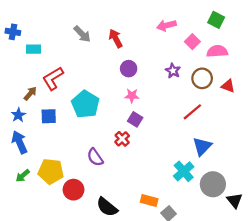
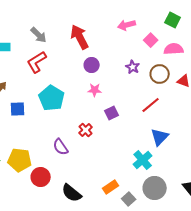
gray arrow: (82, 34) -> (39, 35), moved
red arrow: (116, 38) -> (80, 37), size x1.4
red L-shape: (53, 78) -> (37, 62), moved
purple square: (135, 119) -> (112, 113), moved, turned 32
gray circle: (213, 184) -> (155, 188), moved
orange rectangle: (149, 200) -> (111, 187), turned -49

